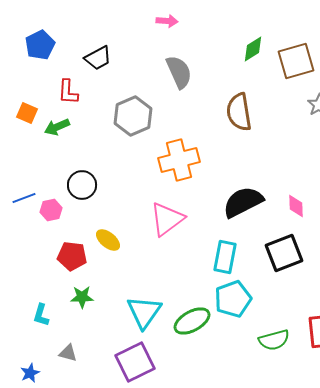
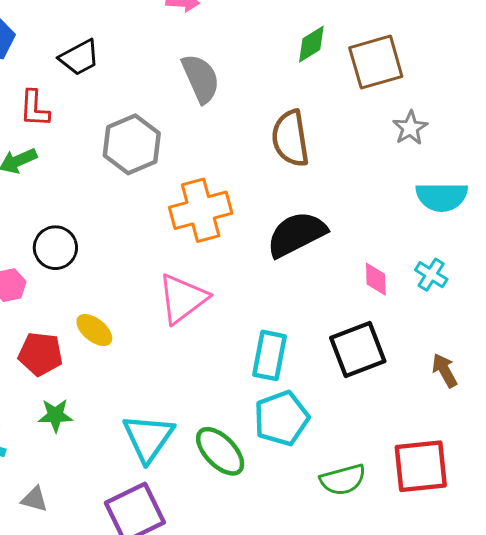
black semicircle: (243, 202) -> (296, 234), moved
green ellipse: (192, 321) -> (220, 451), turned 75

